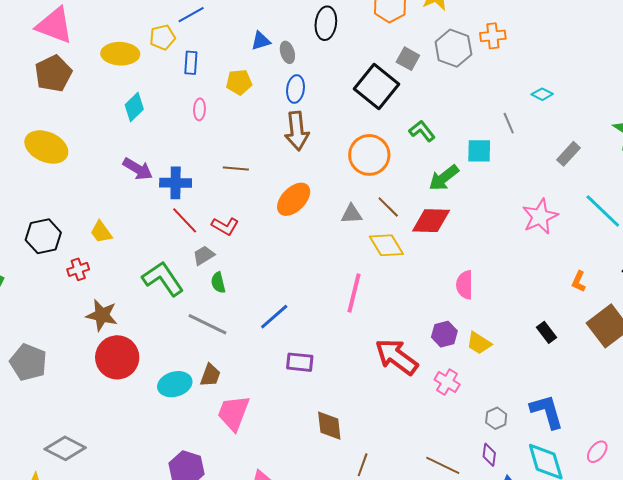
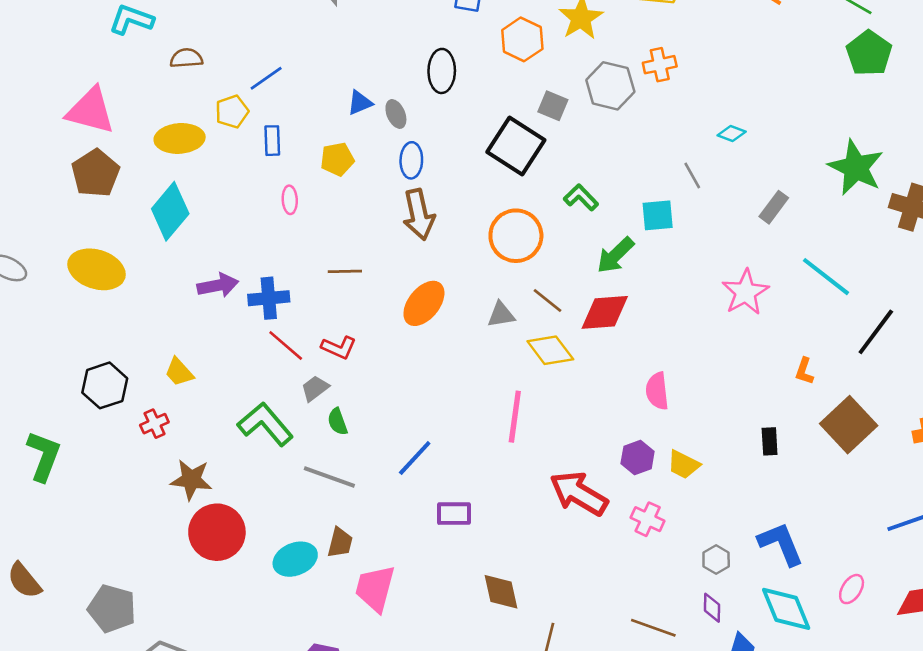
cyan diamond: (134, 107) -> (170, 211), moved, size x1.5
purple arrow: (138, 169) -> (218, 285), turned -36
black rectangle: (546, 332) -> (770, 441), turned 40
gray pentagon: (28, 362) -> (112, 609), moved

